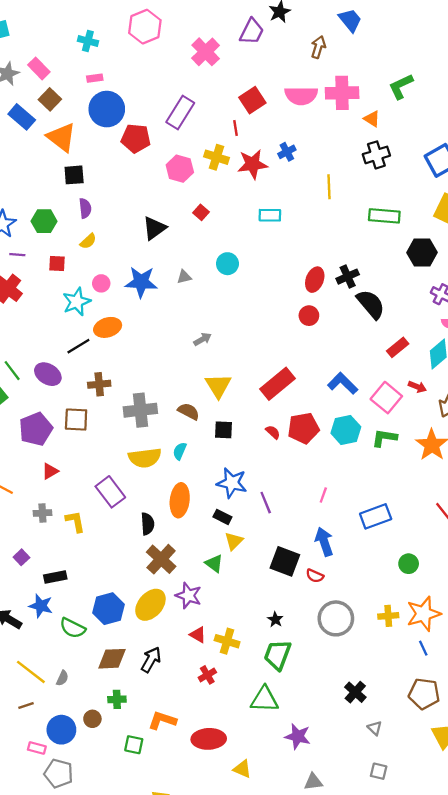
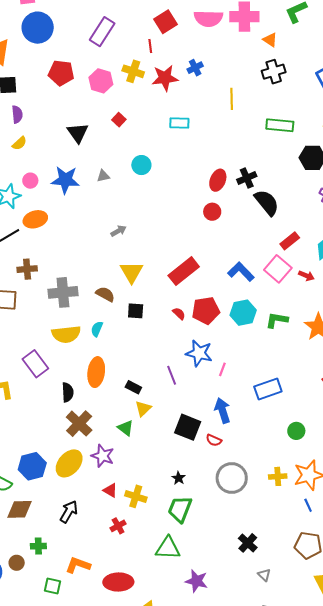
red pentagon: (136, 138) -> (61, 73), moved
black triangle: (154, 228) -> (78, 133), turned -30
pink square: (386, 398) -> (278, 269), moved
blue star: (232, 483) -> (199, 353), moved
brown diamond: (112, 659) -> (19, 509), moved

